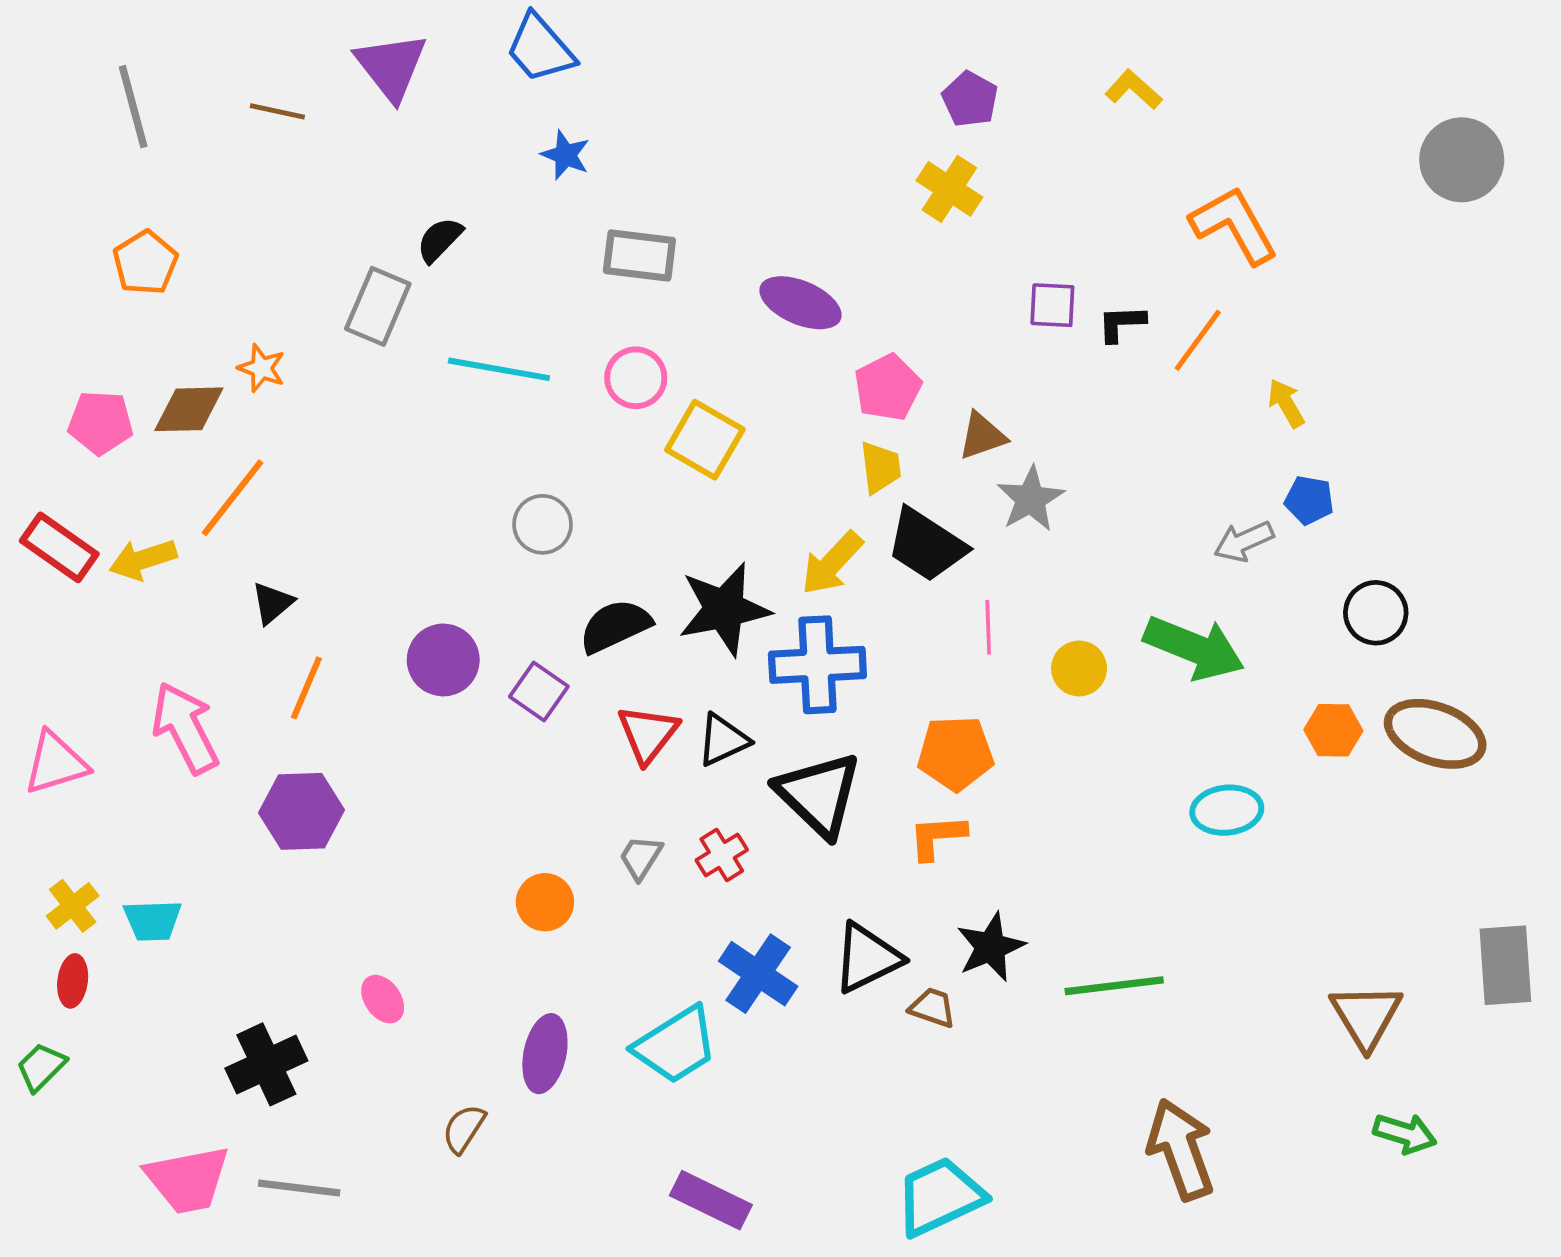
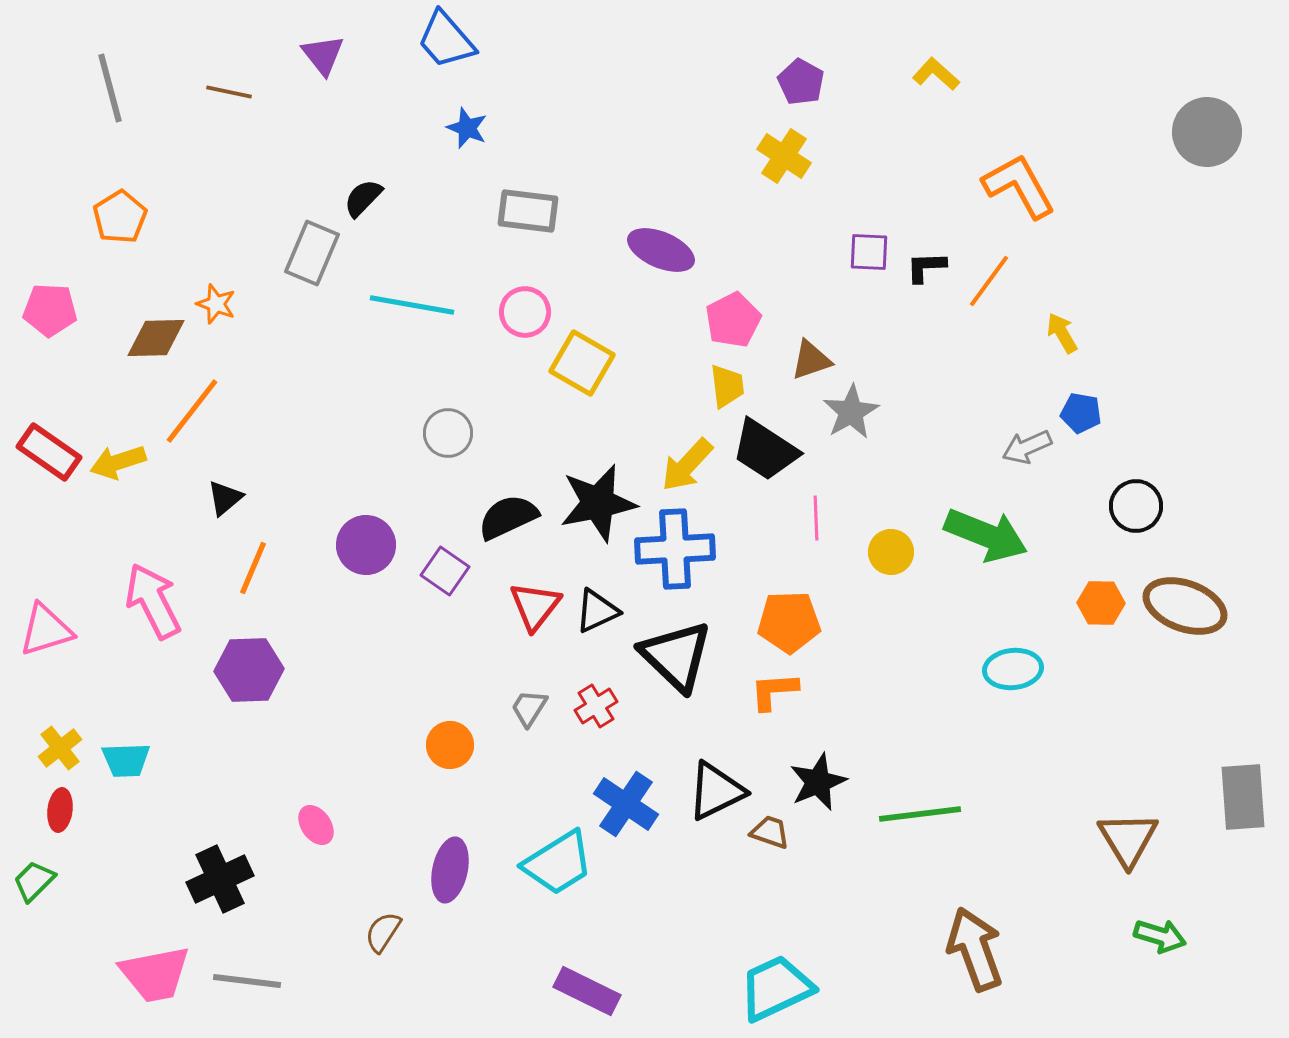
purple triangle: (391, 67) -> (323, 55), size x0.7
pink pentagon: (100, 423) -> (50, 310), moved

